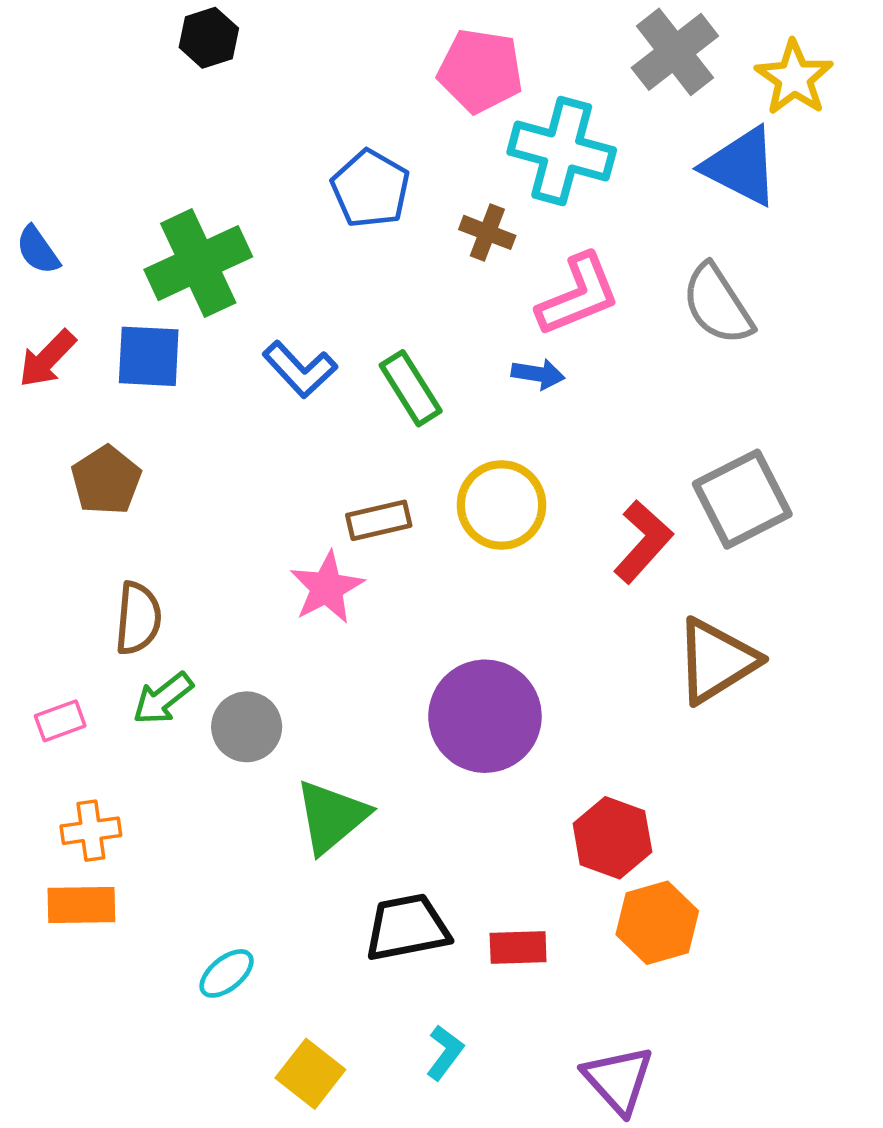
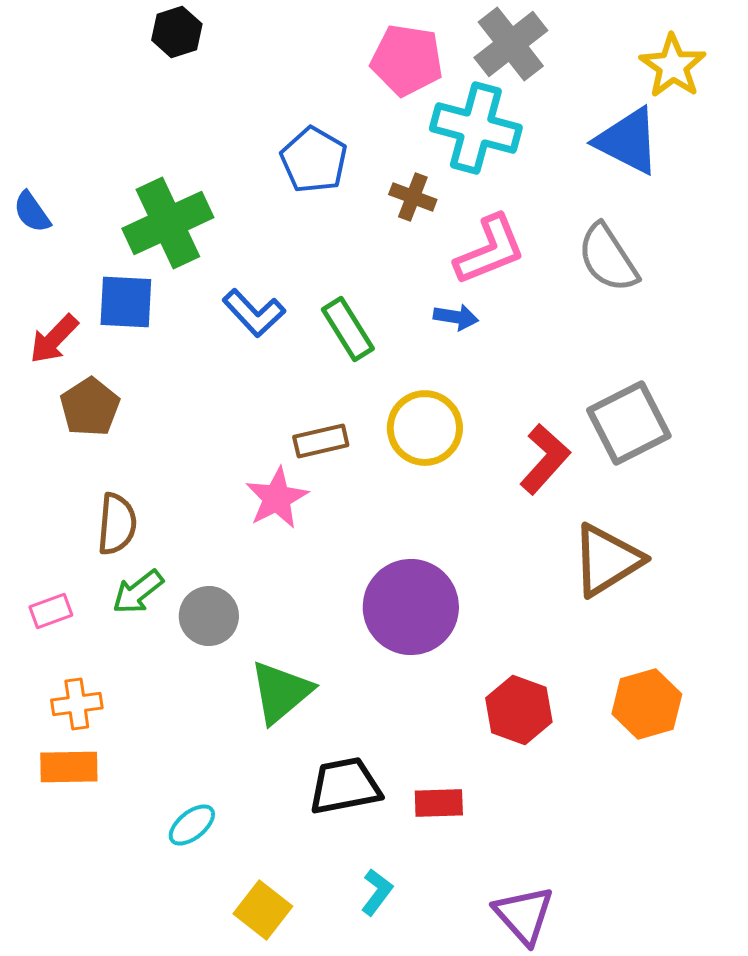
gray cross: (675, 52) -> (511, 44), moved
red arrow: (47, 359) -> (54, 339), moved
orange hexagon: (657, 923) -> (647, 704), moved

